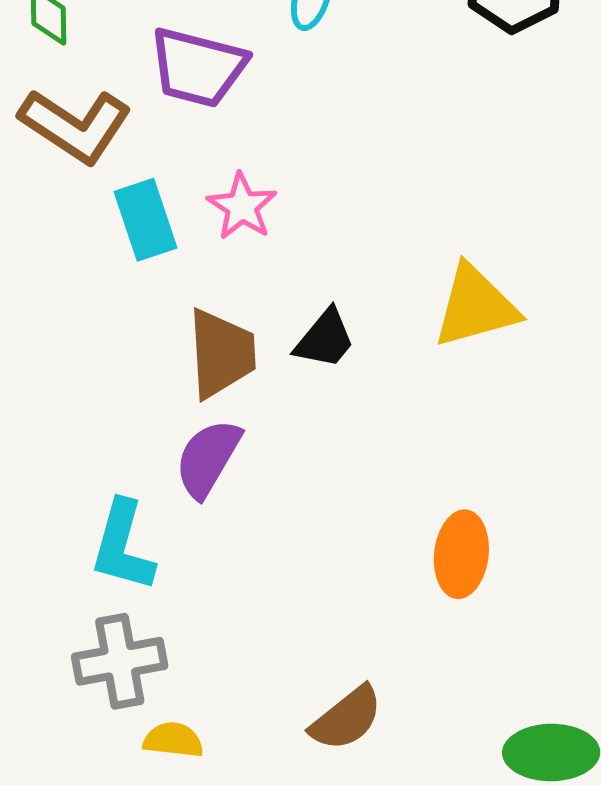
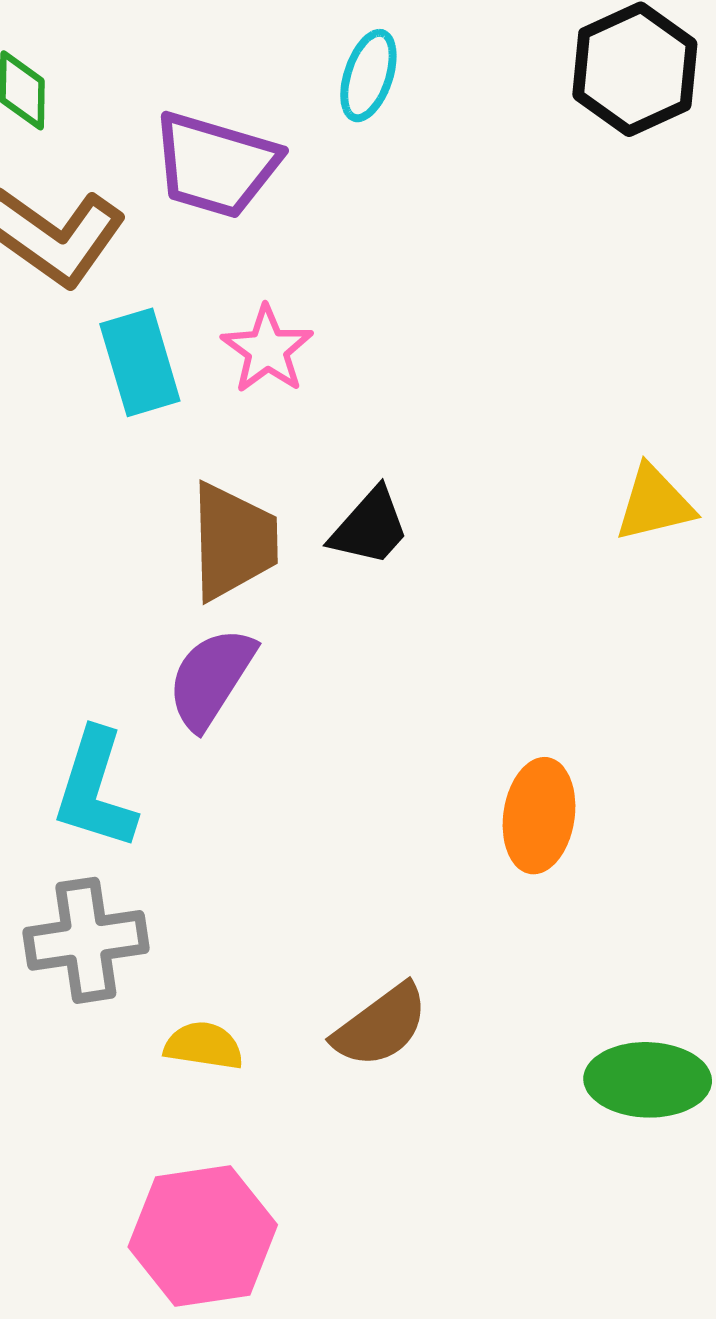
yellow triangle: (476, 306) -> (654, 504), moved, size x0.7
yellow semicircle: (173, 740) -> (204, 1046), moved

